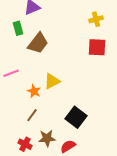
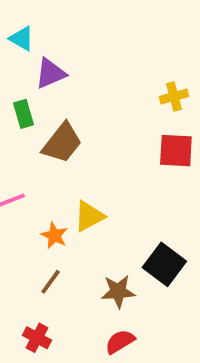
black square: (76, 117) -> (164, 264), moved
brown star: (47, 138) -> (118, 291), moved

